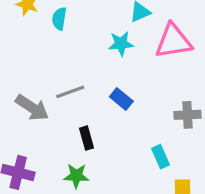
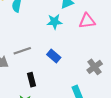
pink triangle: (173, 41) -> (87, 21), size x0.7
gray cross: (187, 115) -> (95, 67), turned -35

